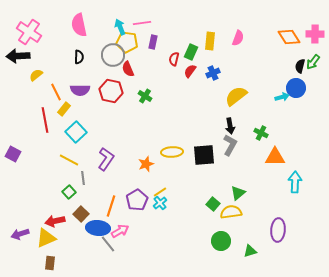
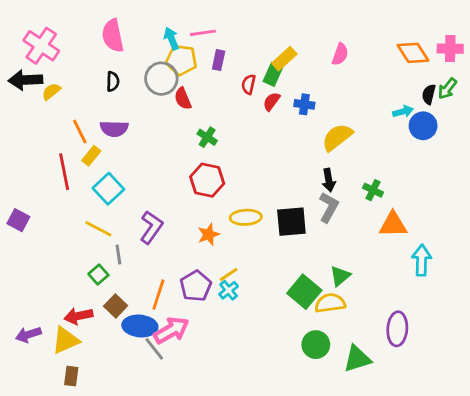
yellow rectangle: (210, 41) -> (284, 59), moved, turned 42
blue cross: (213, 73) -> (304, 104), turned 32
yellow semicircle: (36, 75) -> (51, 91), moved
red hexagon: (111, 91) -> (207, 180), moved
cyan arrow: (282, 97) -> (403, 111), moved
green square: (213, 204) -> (304, 292), size x1.6
pink arrow: (120, 231) -> (171, 330), size x1.4
green triangle: (250, 251) -> (357, 359), size x1.5

